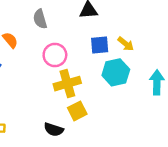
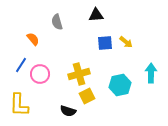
pink circle: (55, 55) -> (40, 74), moved
cyan hexagon: (116, 72) -> (120, 85), moved

